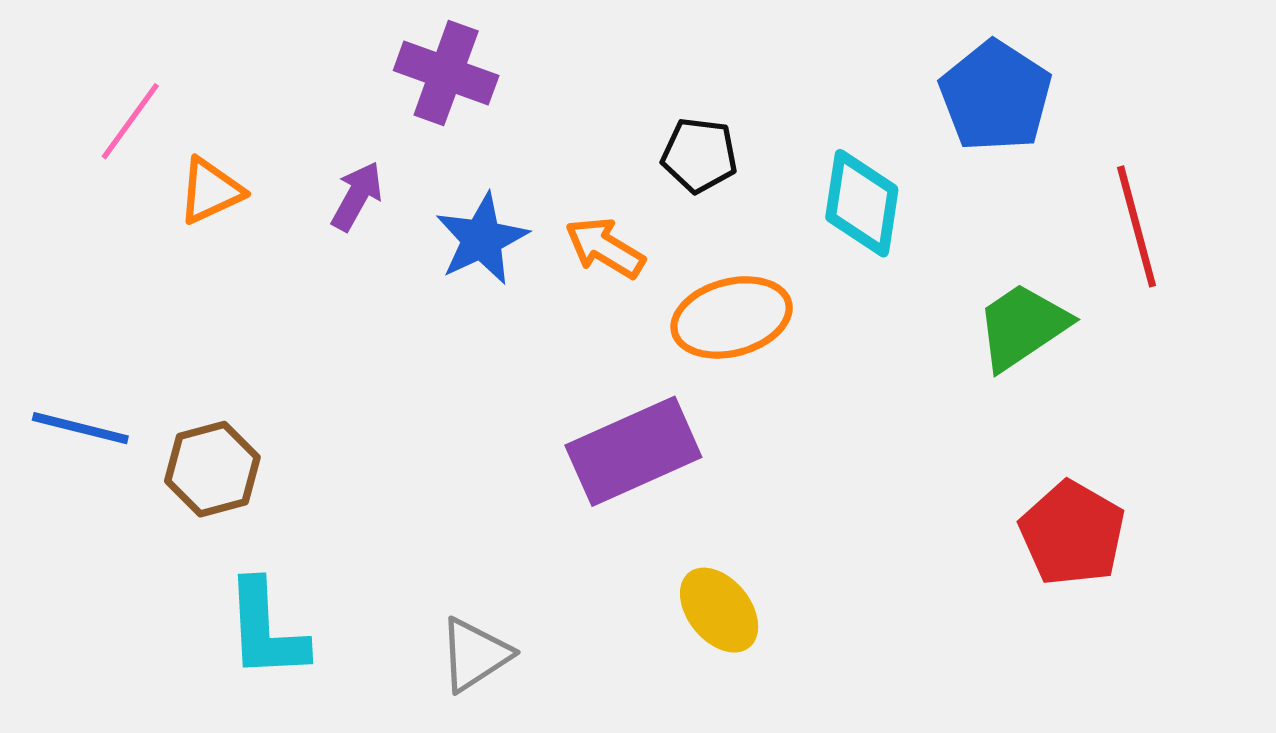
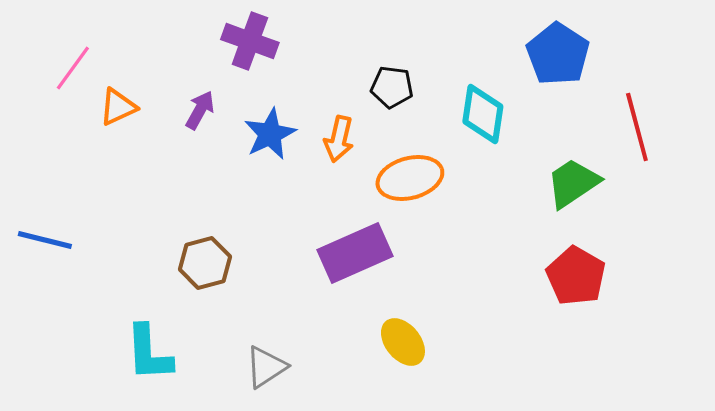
orange arrow: (605, 248) -> (339, 139), turned -108
brown hexagon: (212, 469) -> (205, 263), moved
red pentagon: (1072, 533) -> (576, 276), moved

